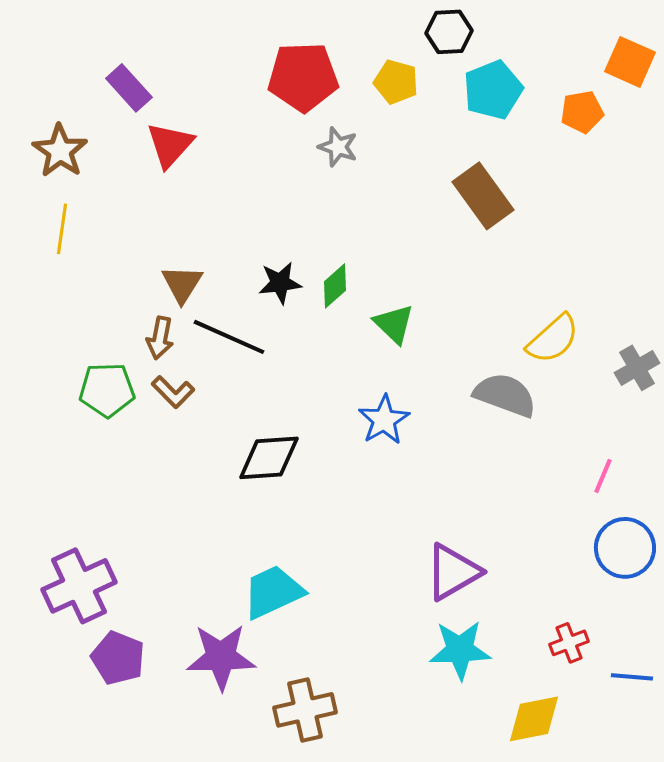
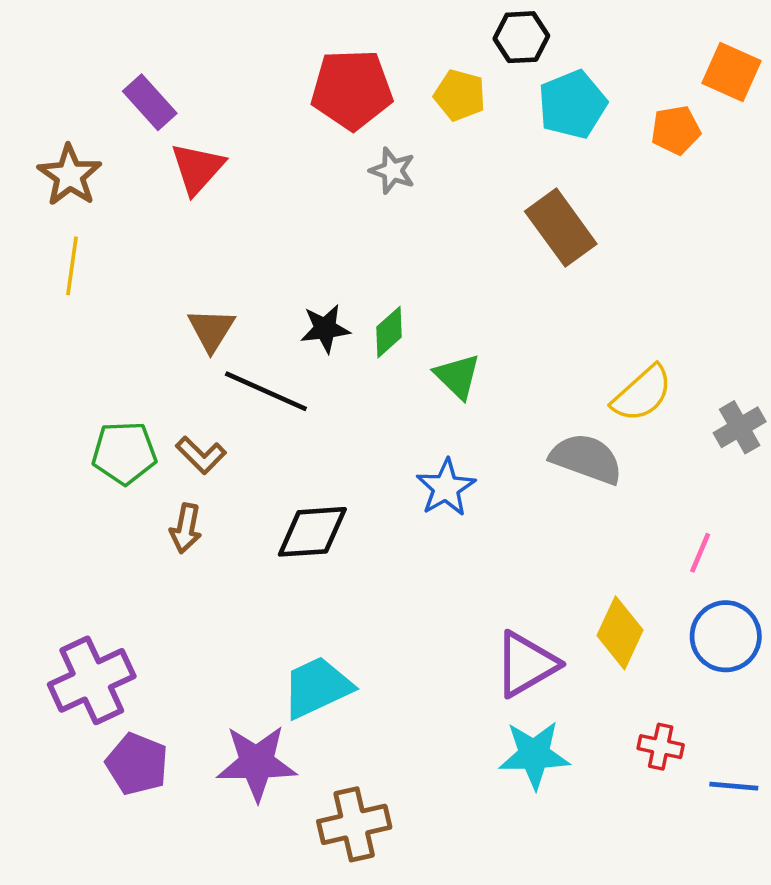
brown arrow: (160, 338) -> (186, 528), moved
red cross: (569, 643) -> (661, 747), turned 33
yellow diamond: (534, 719) -> (620, 633), moved, turned -54

